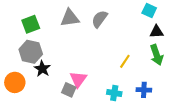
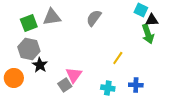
gray triangle: (70, 18) -> (52, 17), moved
black triangle: (157, 32) -> (152, 20), moved
green arrow: (157, 55) -> (148, 34), moved
gray square: (69, 90) -> (65, 85), turned 32

